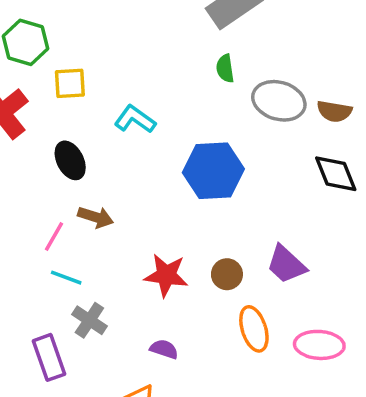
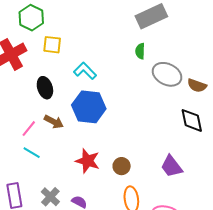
blue hexagon: (213, 171) -> (89, 107), moved
purple trapezoid: (286, 264) -> (172, 166), moved
gray cross: (89, 320) -> (50, 197), moved

